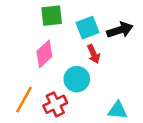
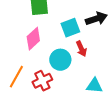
cyan square: (88, 28) -> (70, 28), moved
red arrow: (94, 54) -> (81, 49), moved

